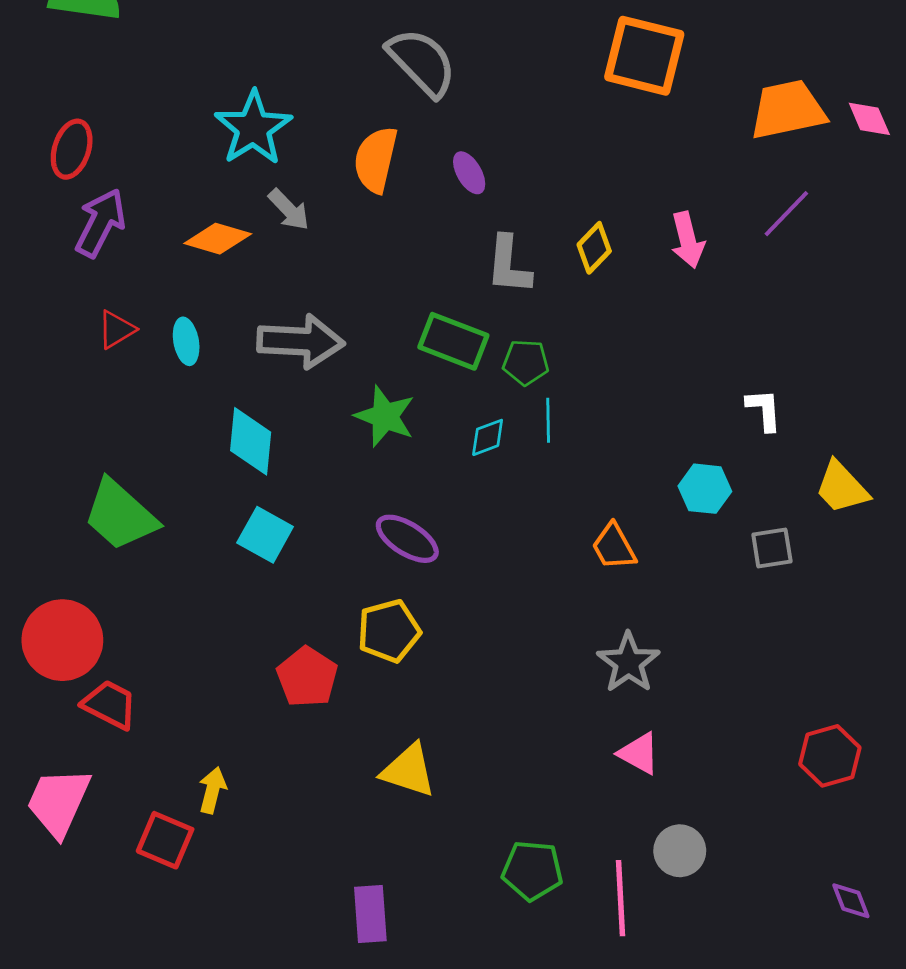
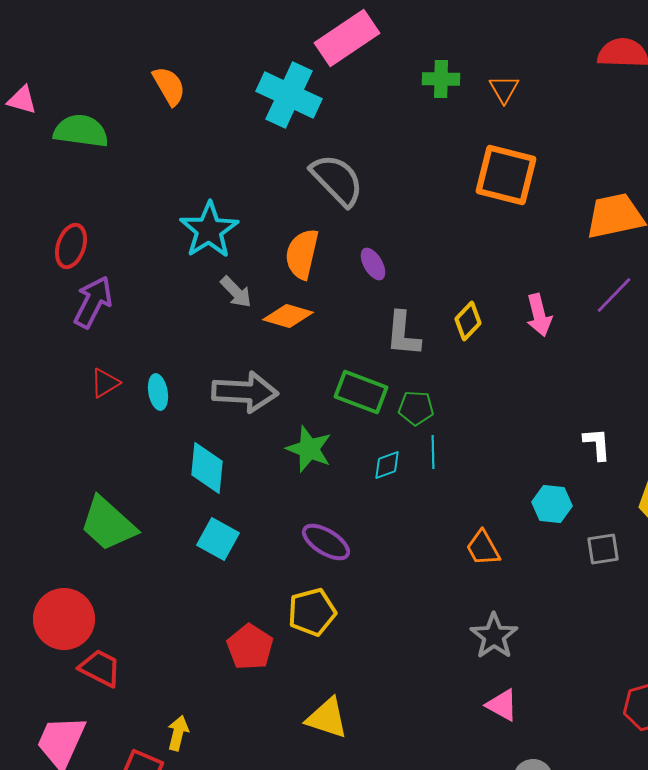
orange diamond: (218, 239) -> (288, 316), moved

